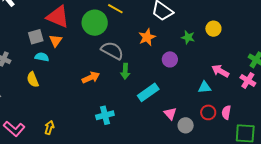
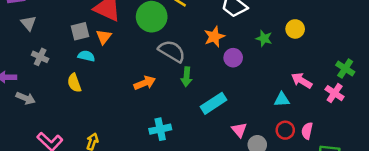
purple circle: (170, 59) -> (233, 58), moved

